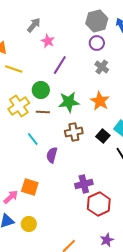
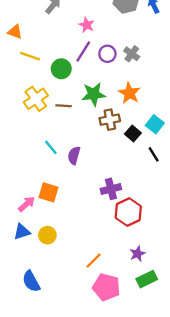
pink star: (48, 41) -> (87, 25), moved
purple circle: (97, 43) -> (107, 54), moved
green circle: (41, 90) -> (61, 69), moved
brown cross: (74, 132) -> (110, 120), moved
cyan line: (33, 139) -> (51, 147), moved

